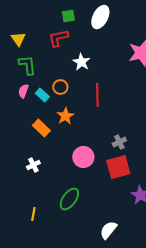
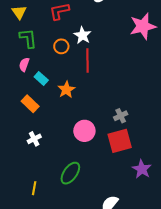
orange circle: (60, 87) -> (61, 46), moved
cyan rectangle: (42, 95) -> (41, 79), moved
red line: (97, 95) -> (87, 60), moved
orange rectangle: (41, 128) -> (30, 104), moved

